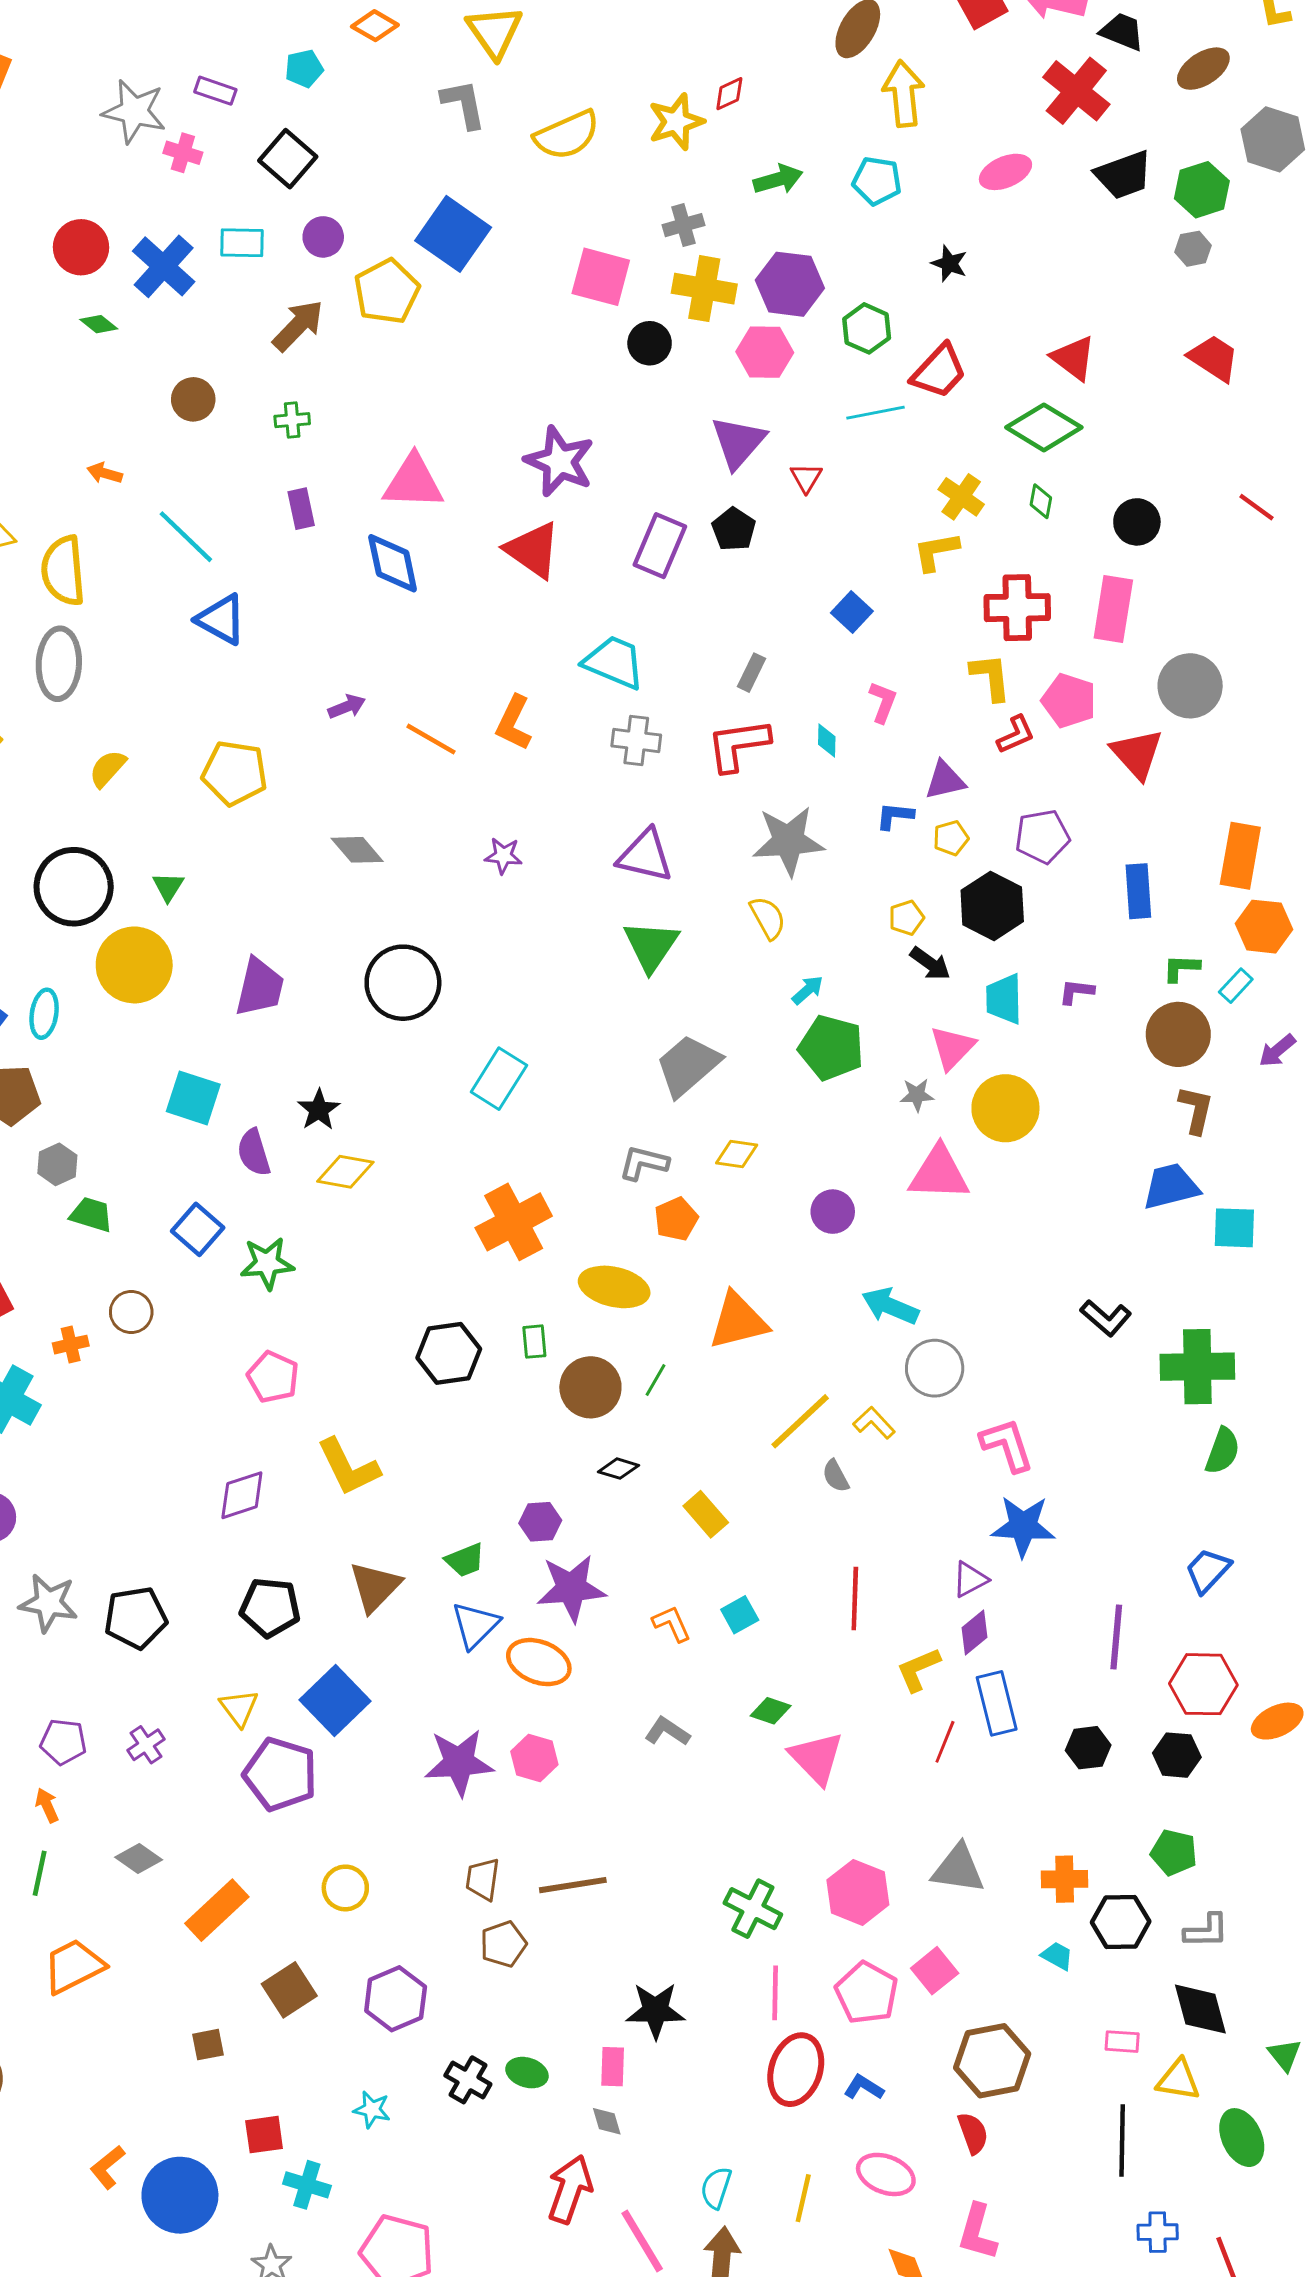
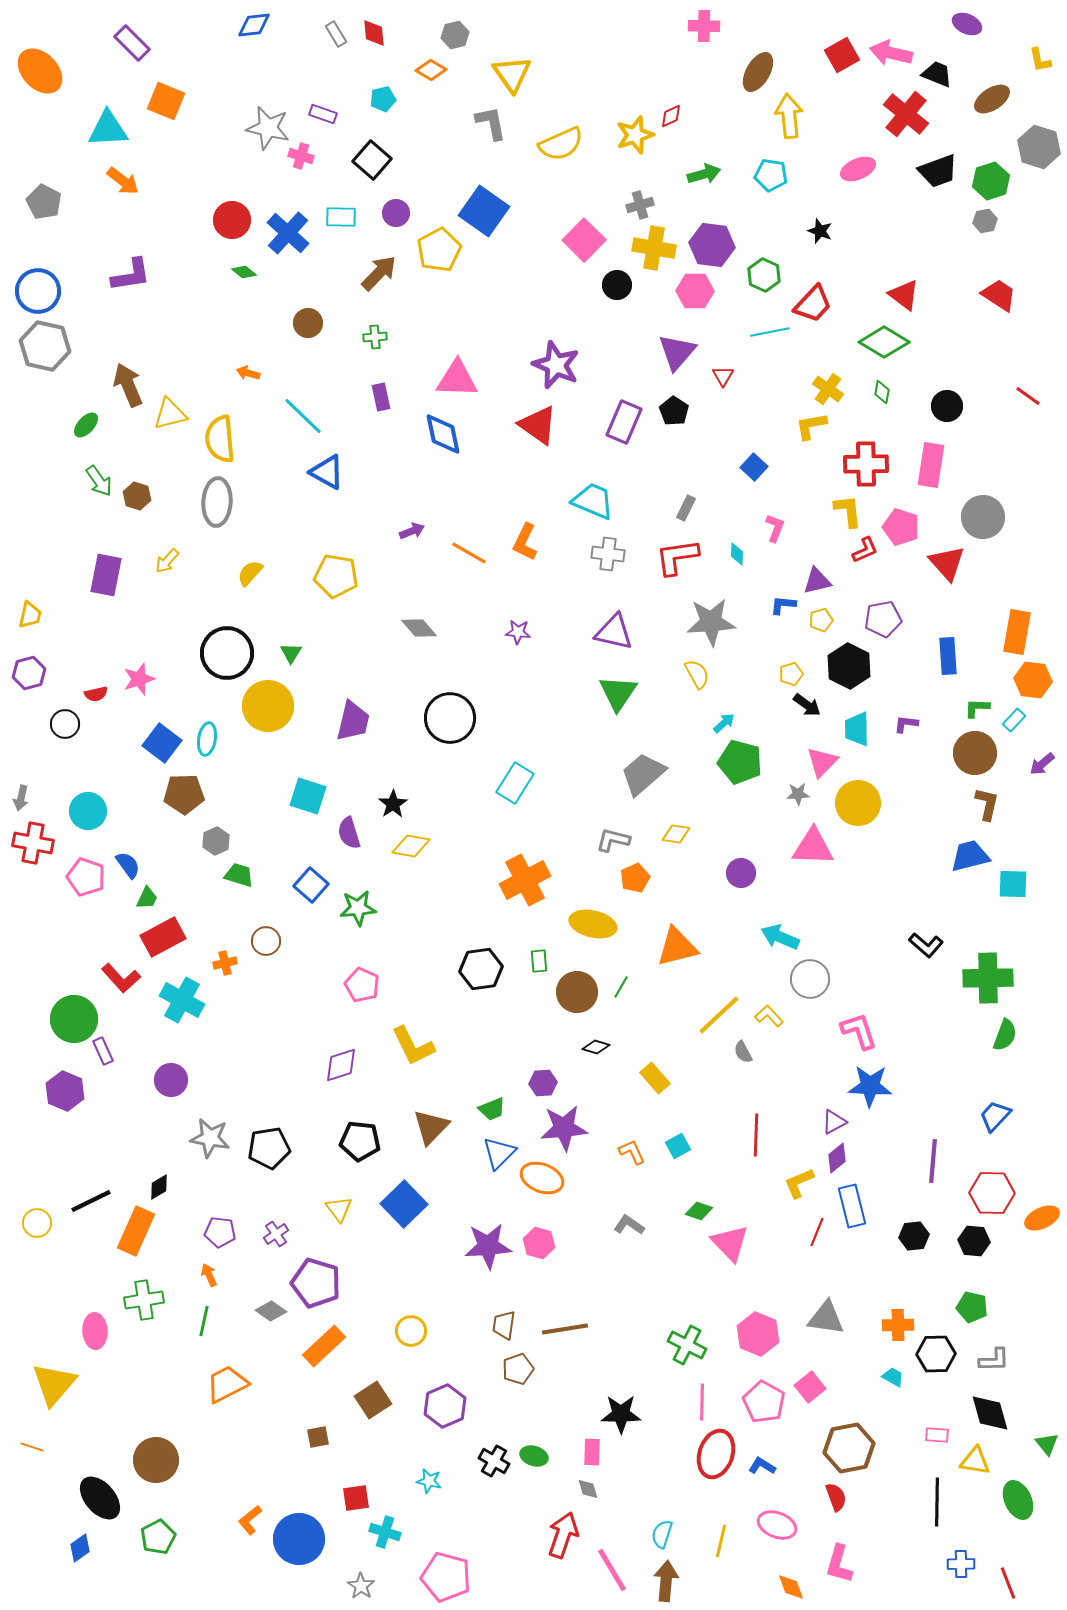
pink square: (601, 277) -> (584, 240), turned 30
purple pentagon: (280, 1774) -> (316, 1283), moved

